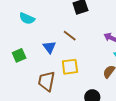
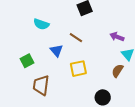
cyan semicircle: (27, 18) -> (41, 24), moved
brown trapezoid: (47, 81) -> (41, 85), moved

